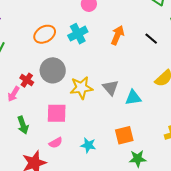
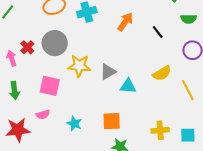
gray triangle: (111, 88) -> (108, 72), turned 30
pink arrow: (14, 94) -> (12, 58), turned 119

